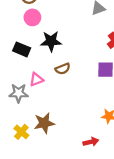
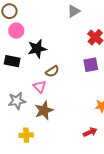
pink triangle: (36, 79) -> (40, 87), moved, turned -40
brown star: (44, 123) -> (44, 110), moved
yellow cross: (21, 132) -> (26, 135), turned -32

